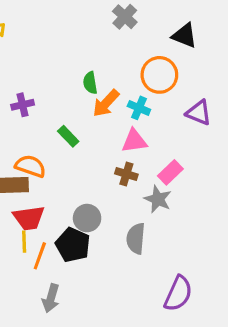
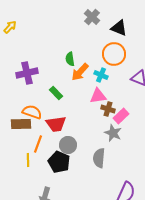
black triangle: (185, 36) -> (119, 28), moved
purple cross: (23, 105) -> (27, 73), size x1.5
brown cross: (126, 174) -> (108, 109), moved
red trapezoid: (29, 218) -> (56, 124), moved
orange line: (40, 256) -> (38, 144), moved

